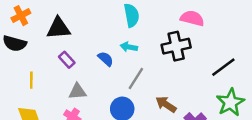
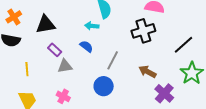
cyan arrow: (129, 47) -> (92, 26), moved
gray triangle: (77, 91) -> (65, 66), moved
brown arrow: (166, 104) -> (148, 72), moved

